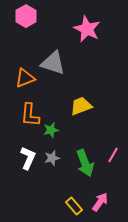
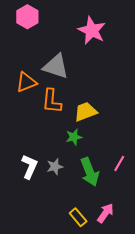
orange L-shape: (30, 115) -> (52, 101), moved
green star: (51, 130) -> (74, 137), moved

